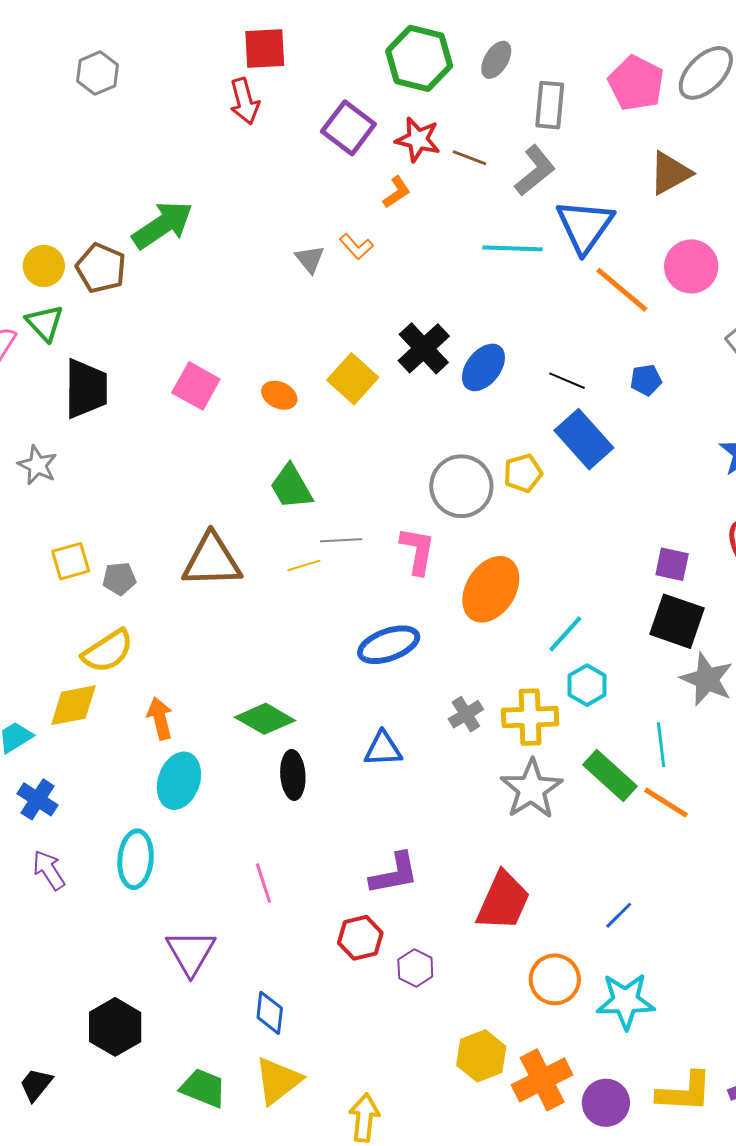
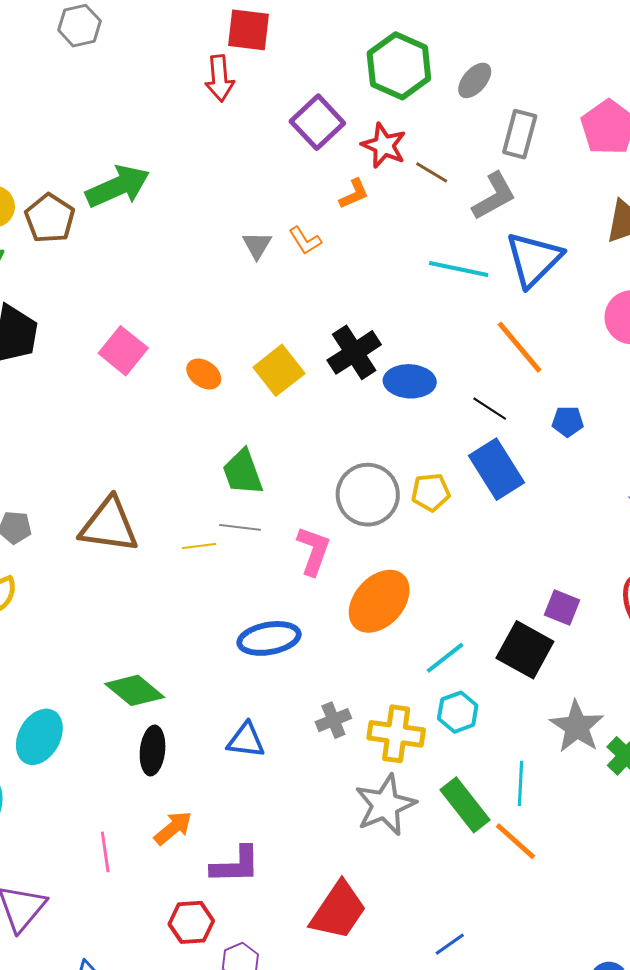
orange line: (622, 290) -> (519, 347), moved
blue ellipse: (483, 367) -> (410, 381), turned 45
green trapezoid: (291, 487) -> (243, 472), moved
black square: (677, 621) -> (525, 650), moved
orange arrow: (160, 718) -> (173, 828), moved, turned 54

